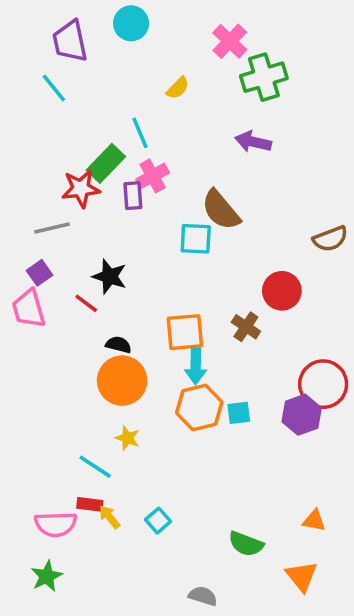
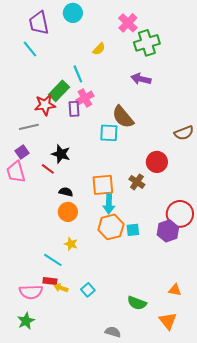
orange circle: (122, 381) -> (68, 212), size x0.7
yellow arrow: (110, 517) -> (61, 288), turned -32

